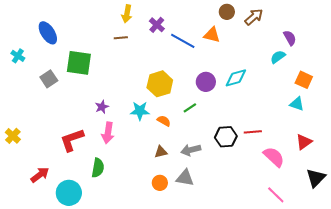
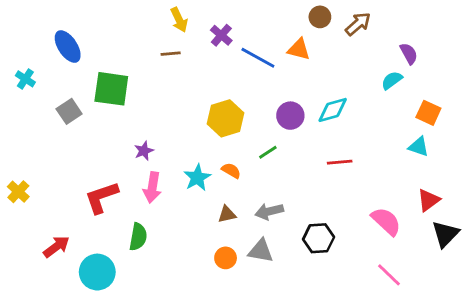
yellow arrow: (127, 14) -> (179, 20), turned -36
cyan star: (140, 111) -> (197, 178), moved, turned -30
red line: (253, 132) -> (340, 162), moved
black hexagon: (226, 137) -> (319, 238), moved
black triangle: (316, 178) -> (445, 234), moved

